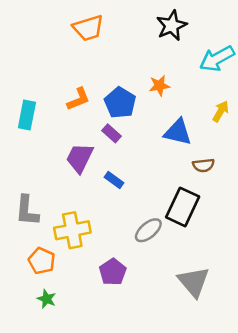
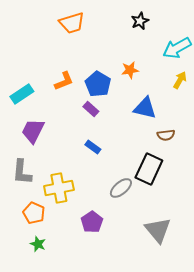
black star: (172, 26) -> (140, 21), size x0.7
yellow arrow: (221, 111) -> (180, 80), moved
cyan rectangle: (27, 115) -> (22, 94), turned 45
purple trapezoid: (80, 158) -> (33, 131), moved

